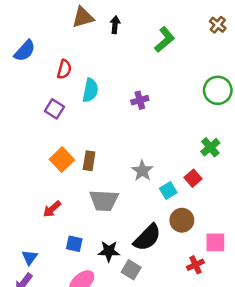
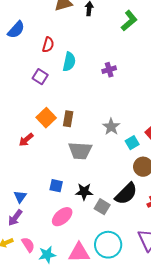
red arrow: (52, 209) -> (26, 140), moved
black semicircle: (147, 238) -> (126, 194), moved

